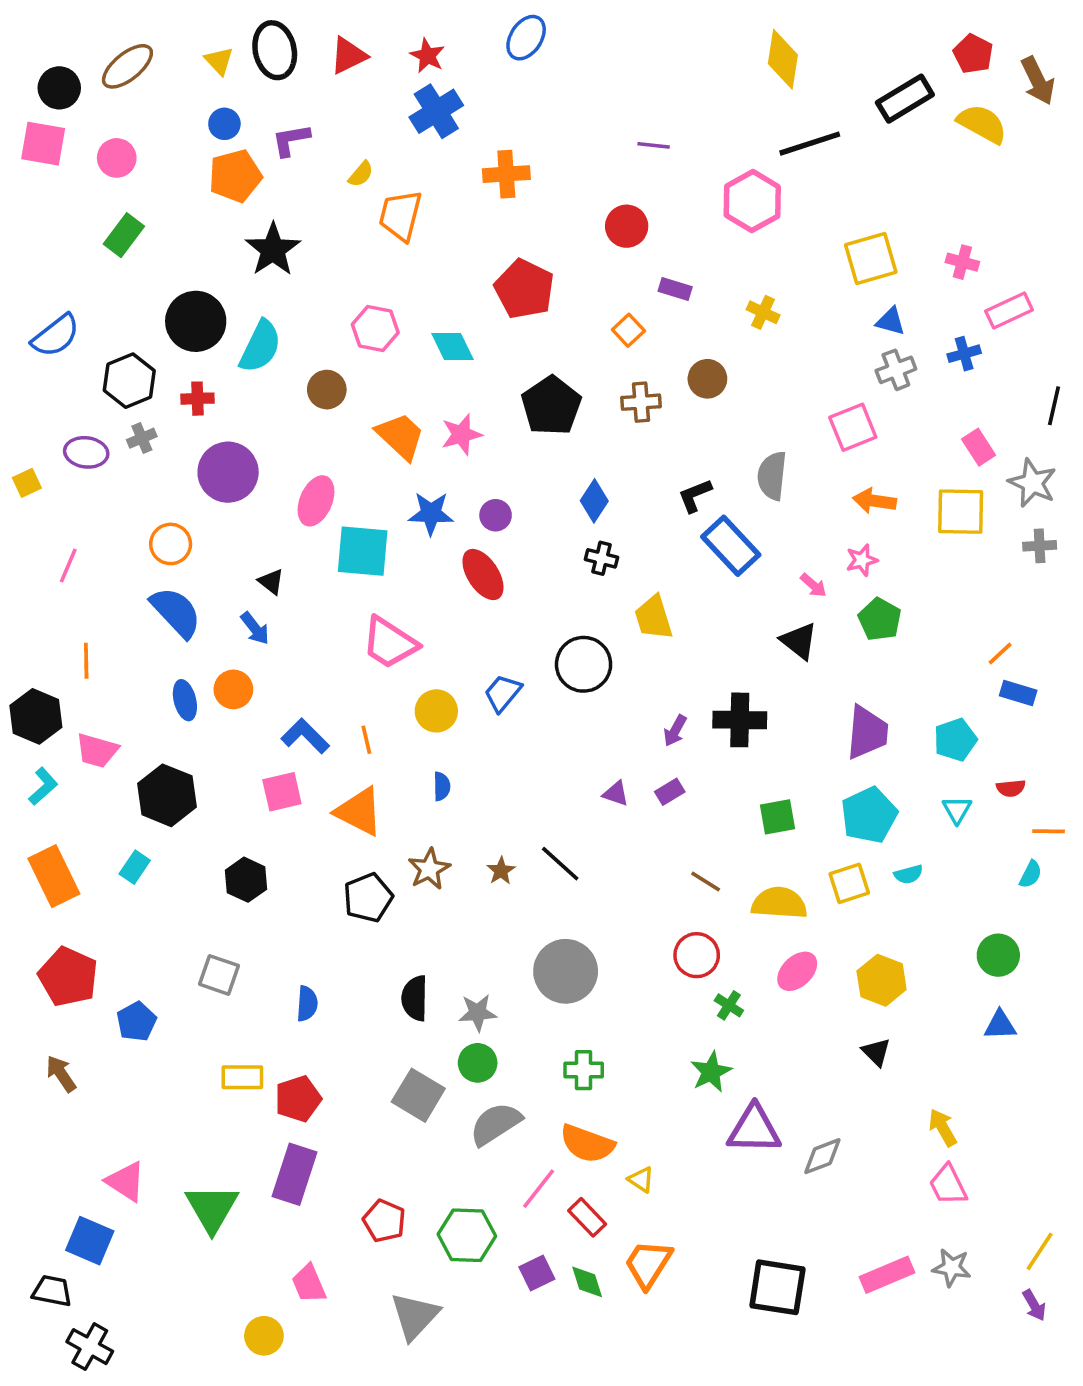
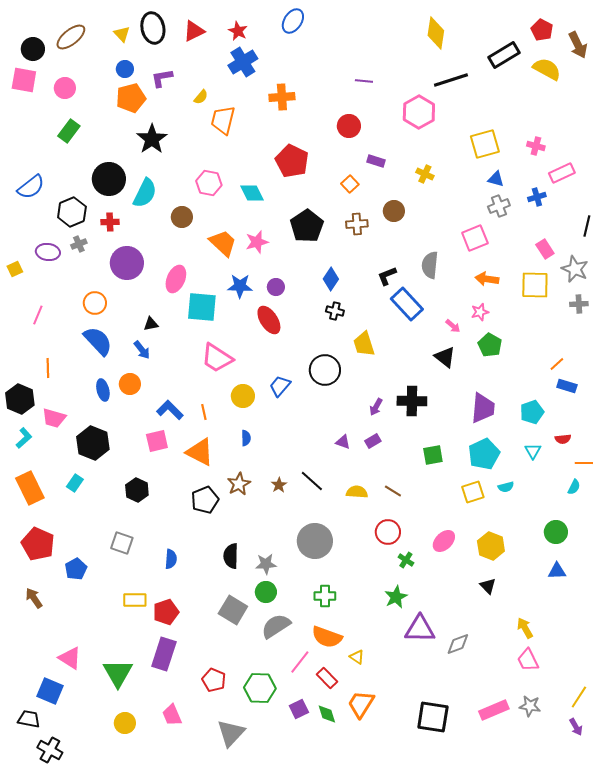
black triangle: (271, 582) -> (151, 324), turned -49
yellow semicircle: (779, 903) -> (357, 492), moved, size x0.7
yellow circle: (264, 1336) -> (125, 723), moved

